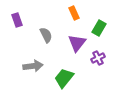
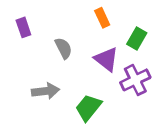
purple triangle: (77, 43) -> (106, 59), turned -30
purple cross: (98, 58) -> (135, 80), size x1.5

